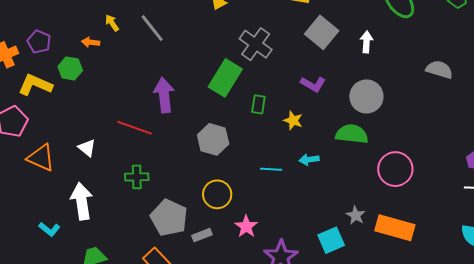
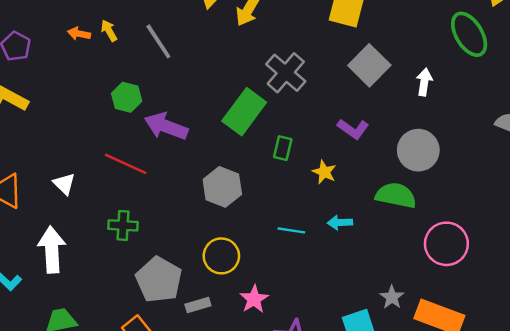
orange arrow: (91, 42) -> (79, 34), moved
green hexagon: (70, 68) -> (127, 97), moved
purple arrow: (164, 95) -> (166, 126), turned -68

